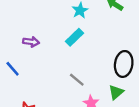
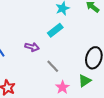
purple arrow: (31, 42) -> (32, 47), moved

